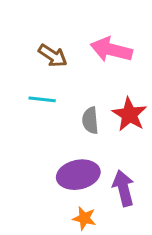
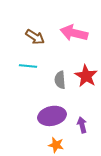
purple arrow: (123, 188) -> (82, 125), size x0.7

